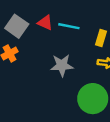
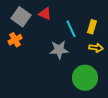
cyan line: (69, 26) -> (71, 29), moved, turned 54

